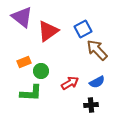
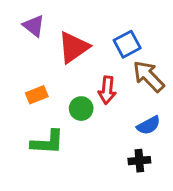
purple triangle: (22, 17) -> (34, 26), size x0.7
green circle: (41, 71) -> (81, 109), moved
red arrow: (70, 83) -> (107, 90), moved, turned 126

